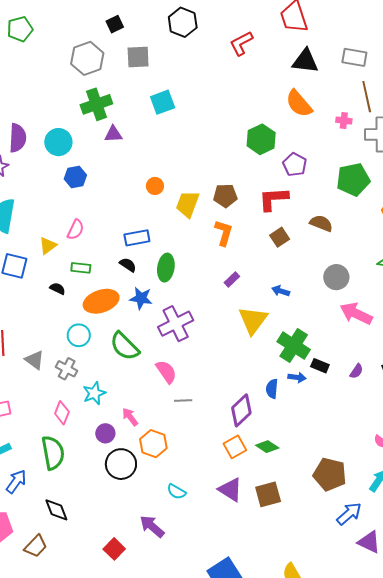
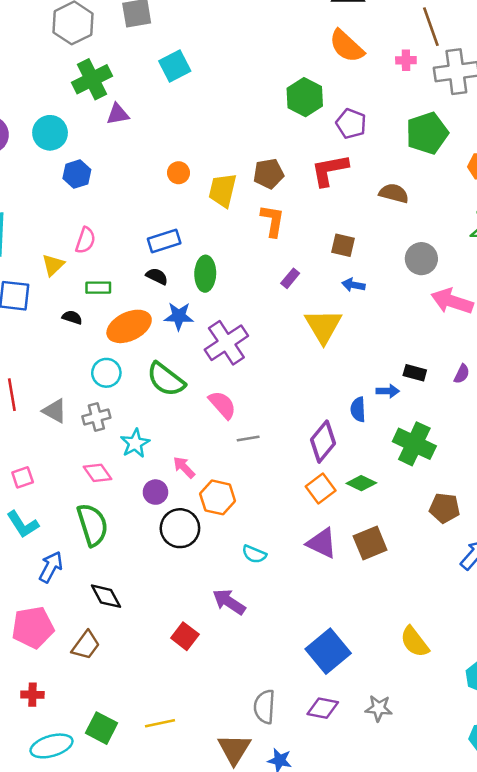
brown square: (280, 237) -> (343, 245), moved, turned -36
green cross: (294, 346) -> (414, 444), moved
gray cross: (67, 369) -> (96, 417), turned -35
pink diamond: (62, 413) -> (98, 473), turned -50
brown pentagon: (330, 474) -> (444, 508), size x0.7

